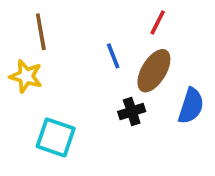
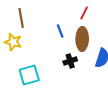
brown ellipse: (154, 71) -> (82, 39), turned -30
cyan square: (56, 137) -> (29, 75), turned -35

